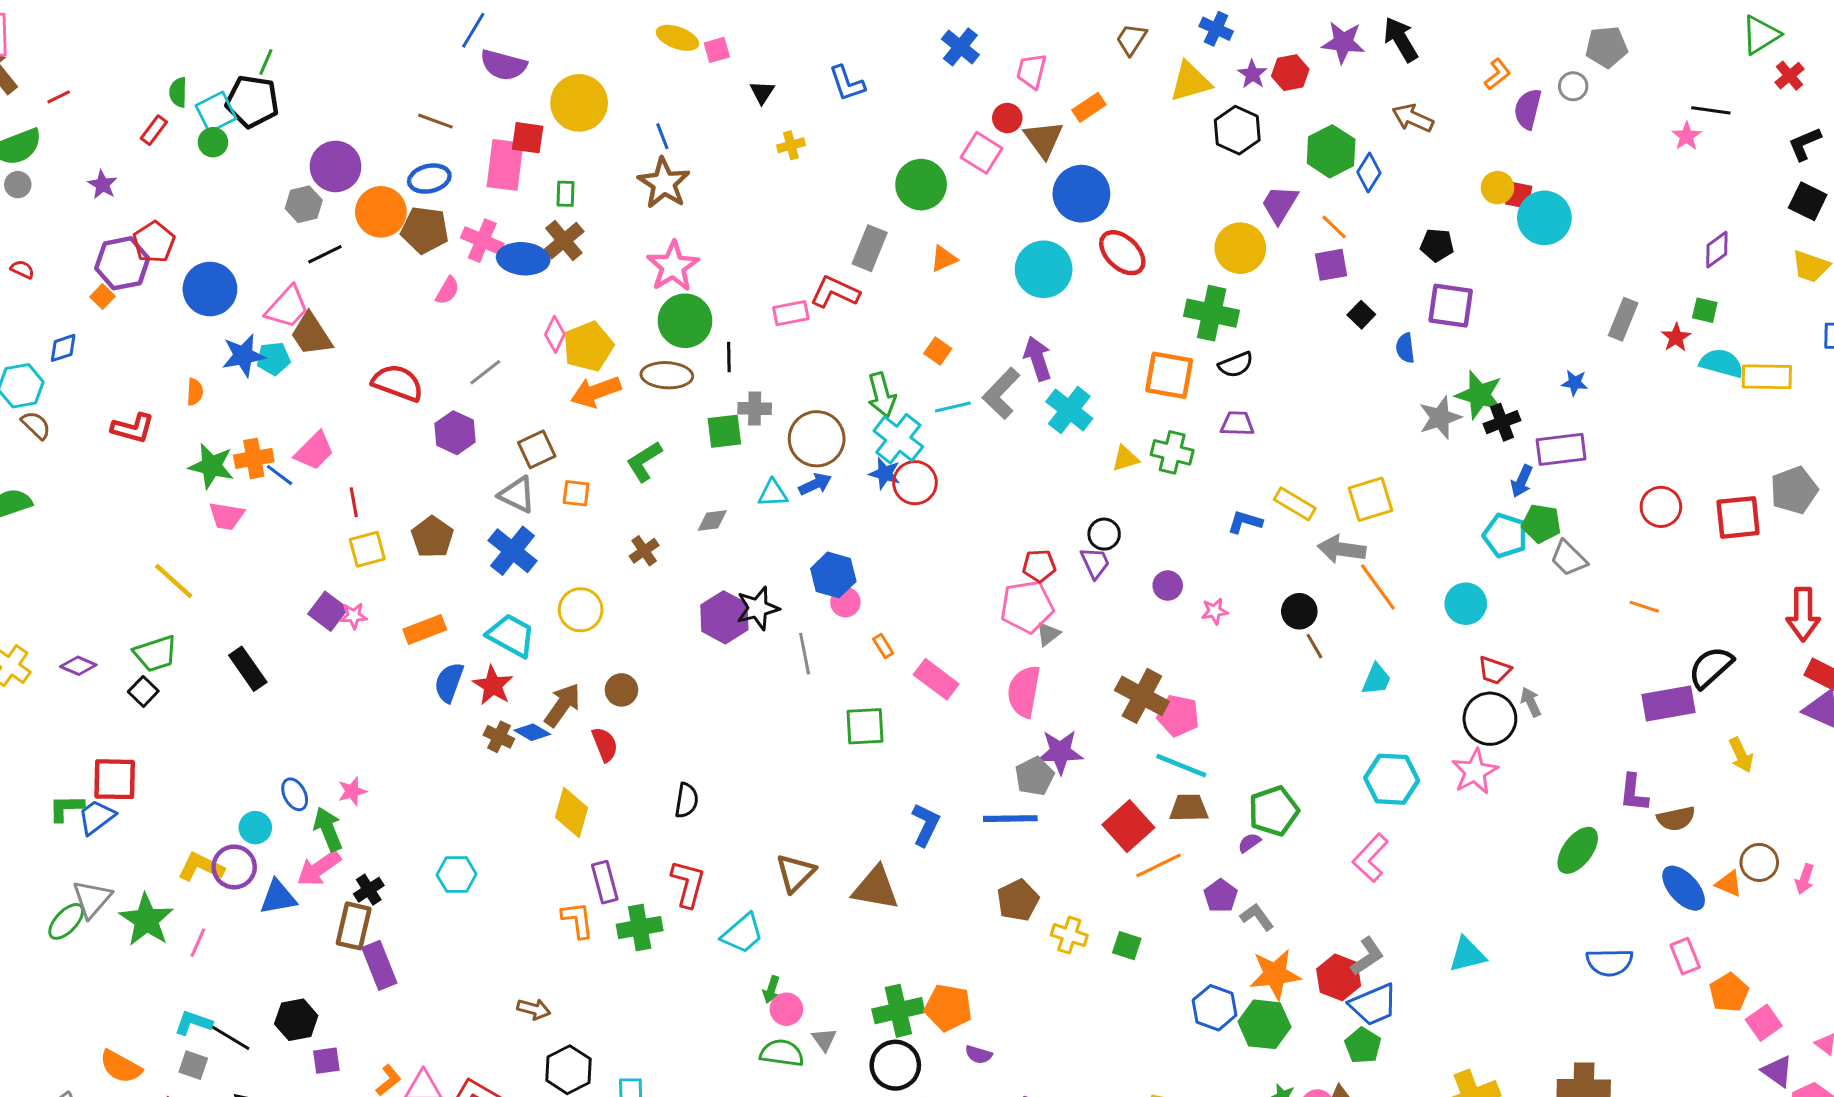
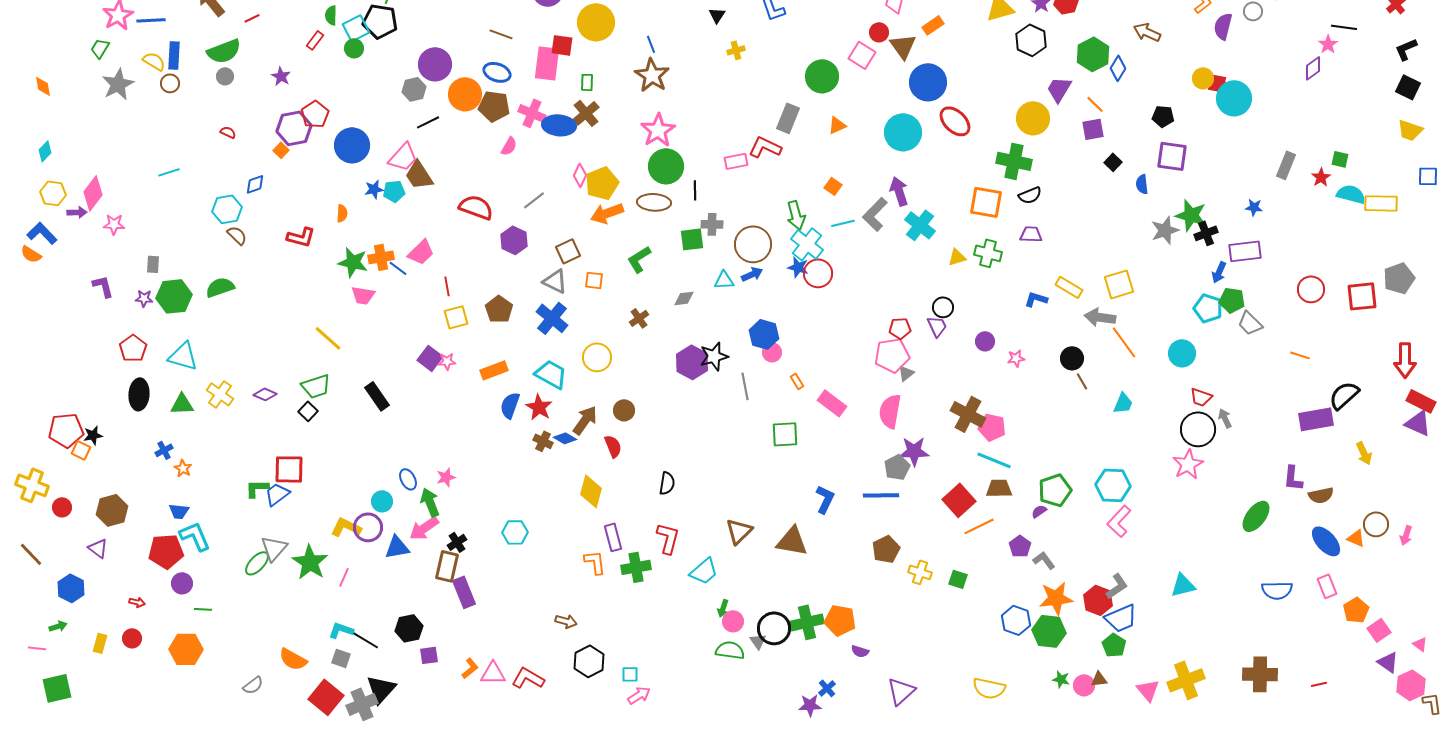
blue ellipse: (429, 179) -> (497, 72), turned 32
purple diamond: (1717, 250) -> (1313, 68), moved
blue star: (243, 356) -> (374, 189), size x0.7
cyan hexagon: (1392, 779) -> (1113, 485), moved
black circle: (895, 1065) -> (774, 628), moved

